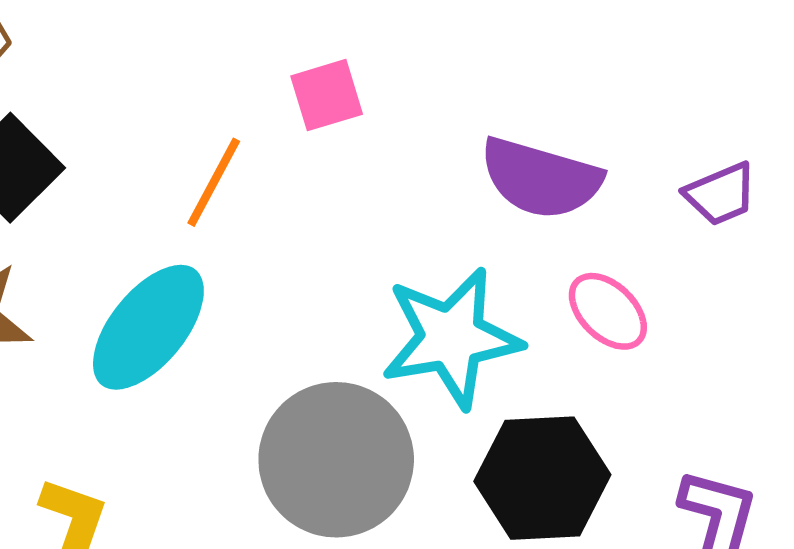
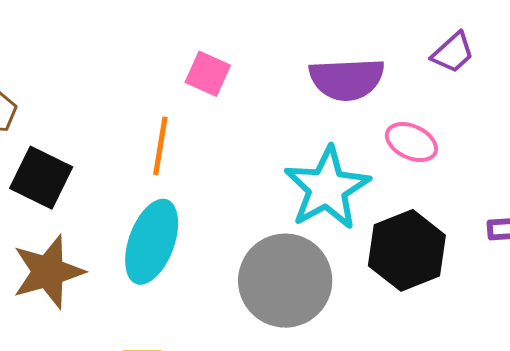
pink square: (327, 95) -> (208, 74), turned -30

